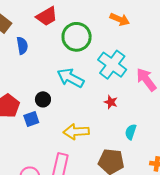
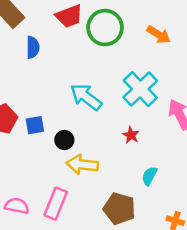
green circle: (77, 37) -> (105, 28), moved
black circle: (43, 99) -> (64, 140), moved
blue square: (31, 119) -> (35, 125), moved

